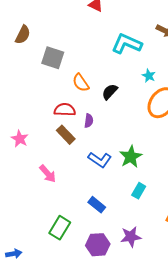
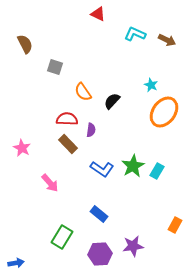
brown semicircle: (23, 35) -> (25, 44), turned -54
cyan L-shape: (127, 44) -> (135, 34), moved, size x0.7
gray square: (53, 58) -> (55, 67), size x0.7
cyan rectangle: (139, 191) -> (157, 171), moved

